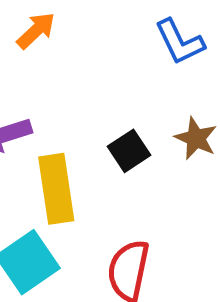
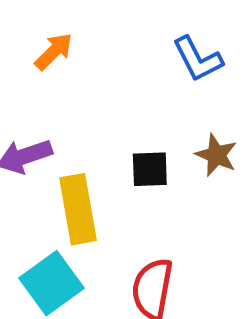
black square: (129, 151) -> (150, 169), turned 33

